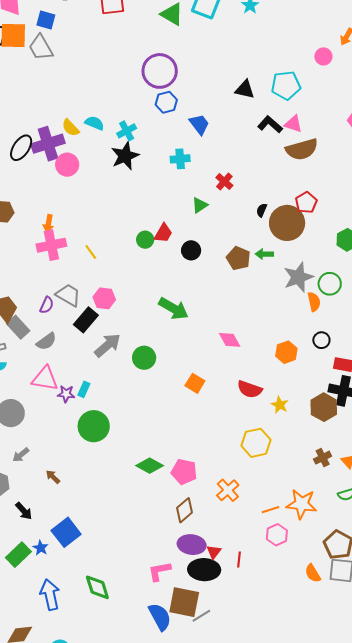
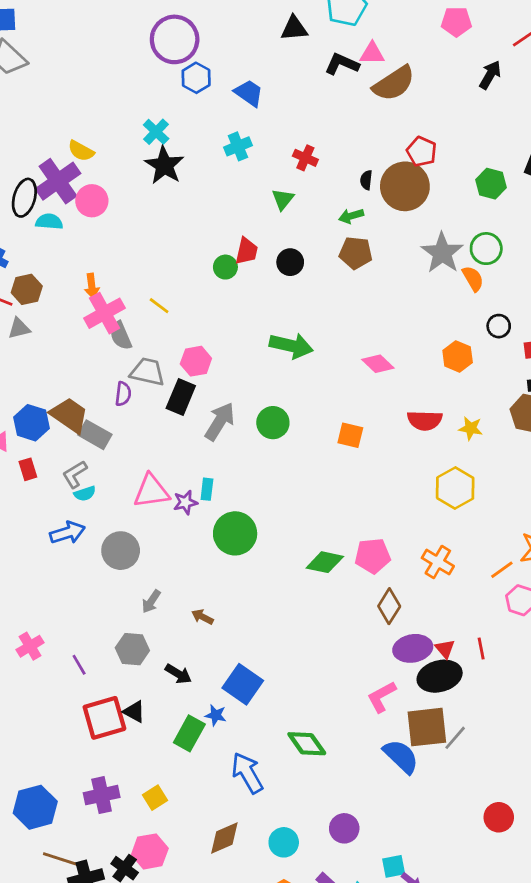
cyan semicircle: (94, 123) -> (49, 222), moved
green arrow: (264, 254) -> (351, 216), moved
gray semicircle: (46, 341) -> (121, 336), moved, turned 120

